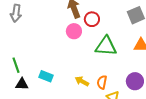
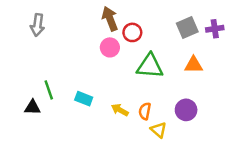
green line: (16, 65) -> (49, 90), moved
cyan rectangle: (46, 76) -> (84, 99), moved
black triangle: (22, 84) -> (32, 107), moved

